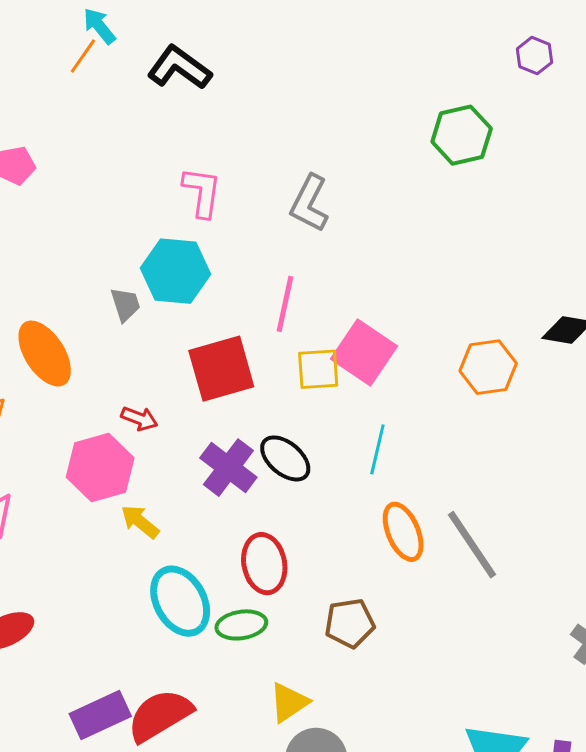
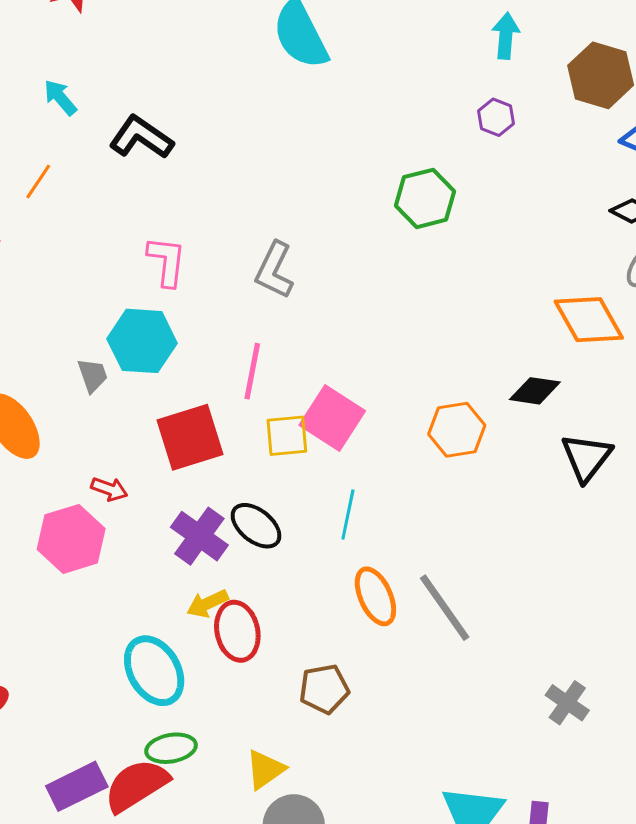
orange line: (83, 56) -> (38, 181), moved
yellow arrow: (140, 522) -> (207, 604), moved, turned -63
green ellipse: (241, 625) -> (171, 748), moved

